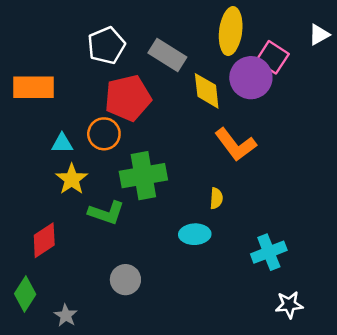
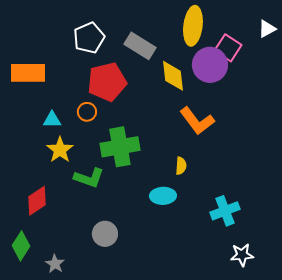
orange circle: (104, 134) -> (87, 112), size x0.7

